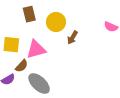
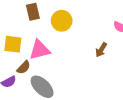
brown arrow: (73, 38) -> (101, 50), moved

